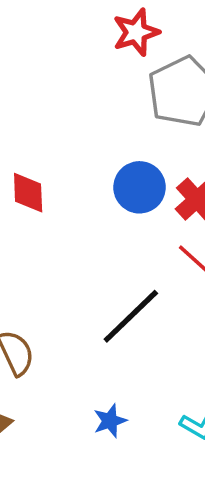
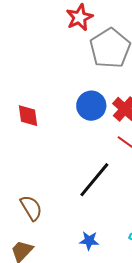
blue star: (110, 421) -> (89, 241), turned 30

